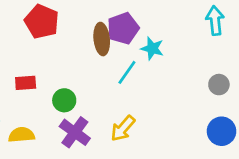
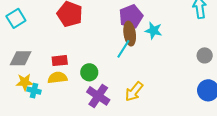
brown ellipse: (102, 39) -> (130, 34), moved
cyan line: (127, 72) -> (123, 49), moved
yellow semicircle: (21, 135) -> (57, 78), moved

